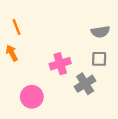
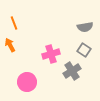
gray square: (99, 59) -> (84, 50), turned 32

